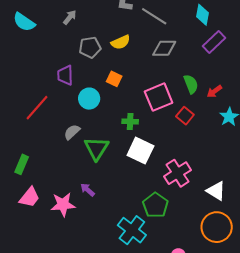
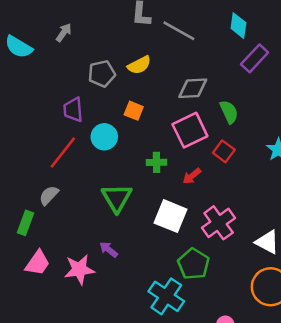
gray arrow: (70, 17) -> (64, 33), moved
gray diamond: (164, 48) -> (193, 88), moved
red arrow: (214, 91) -> (192, 176), moved
red line: (37, 108) -> (63, 153), moved
gray semicircle: (72, 132) -> (49, 195), moved
white square: (140, 151) -> (171, 216), moved

